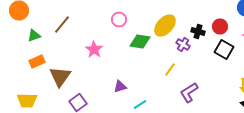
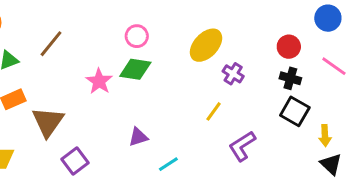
black cross: (198, 32) -> (290, 78), moved
green diamond: (140, 42) -> (135, 69), moved
black square: (224, 50) -> (295, 111), moved

